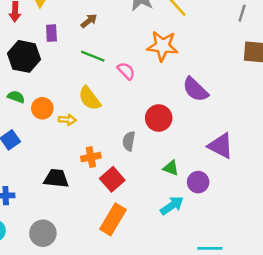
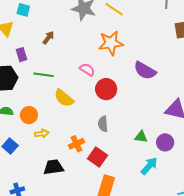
green line: (93, 56) -> (43, 75), moved
red circle: (159, 118) -> (106, 89), moved
yellow arrow: (67, 120) -> (42, 134), moved

